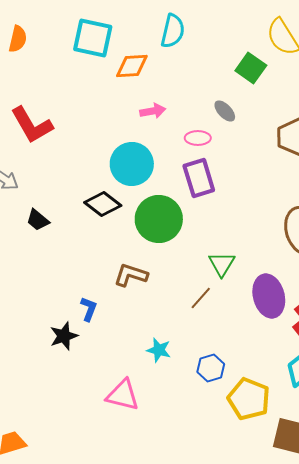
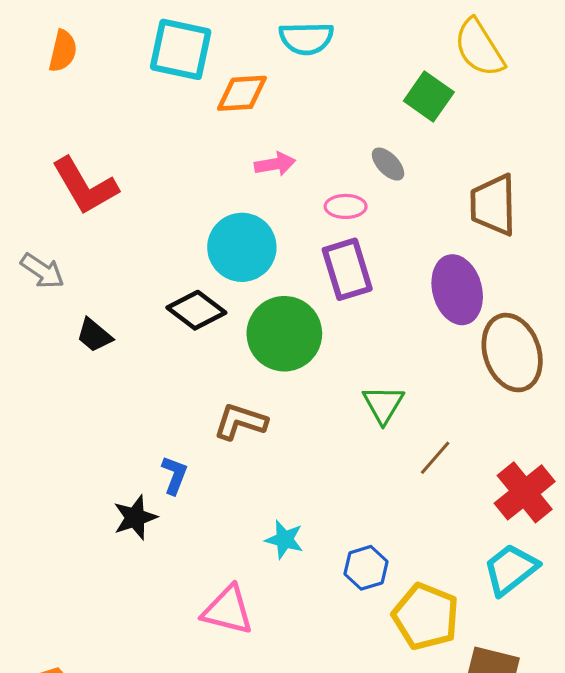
cyan semicircle: (173, 31) -> (306, 38), turned 76
purple ellipse: (269, 296) -> (457, 290), moved
brown line: (201, 298) -> (435, 458), moved

